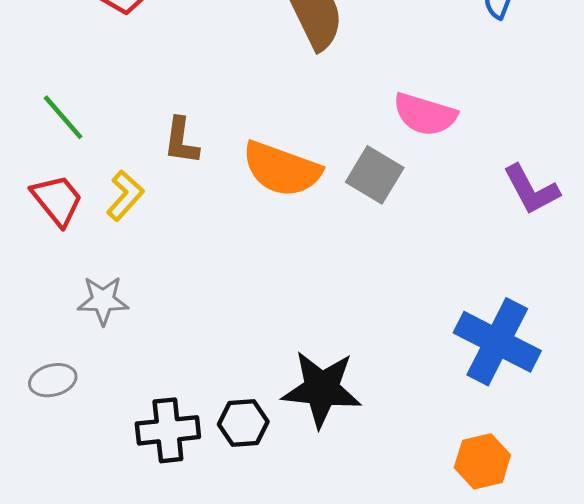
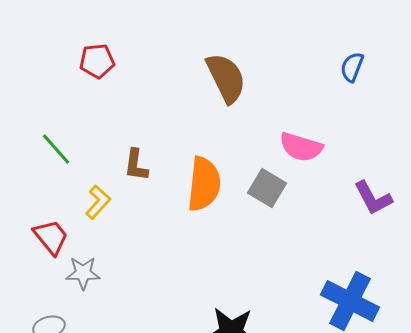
orange semicircle: (282, 169) -> (204, 184), turned -104
red trapezoid: (57, 200) -> (51, 237), moved

